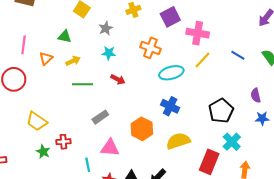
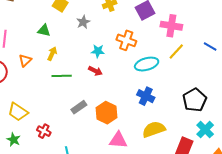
cyan star: (109, 53) -> (98, 51), moved
orange triangle: (46, 58) -> (25, 60), moved
yellow arrow: (73, 61) -> (52, 54), turned -40
orange hexagon: (142, 129) -> (106, 113), moved
red cross: (63, 142) -> (44, 131), turned 32
pink triangle: (110, 148) -> (118, 140), moved
green star: (43, 152) -> (14, 140), moved

